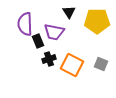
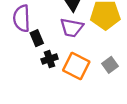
purple trapezoid: (54, 32) -> (72, 28), moved
gray square: (101, 64) -> (110, 65), turned 32

